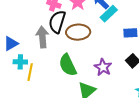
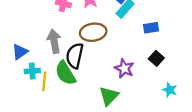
black semicircle: (57, 22) -> (75, 56), moved
green semicircle: (68, 65) -> (65, 73), moved

